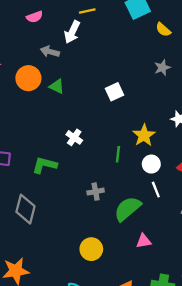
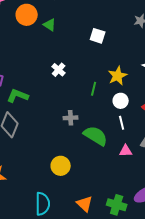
white square: (114, 92) -> (98, 36), turned 35
green L-shape: (45, 165) -> (18, 96), moved
green semicircle: (128, 209) -> (96, 136), turned 65
pink triangle: (144, 241) -> (126, 151), moved

